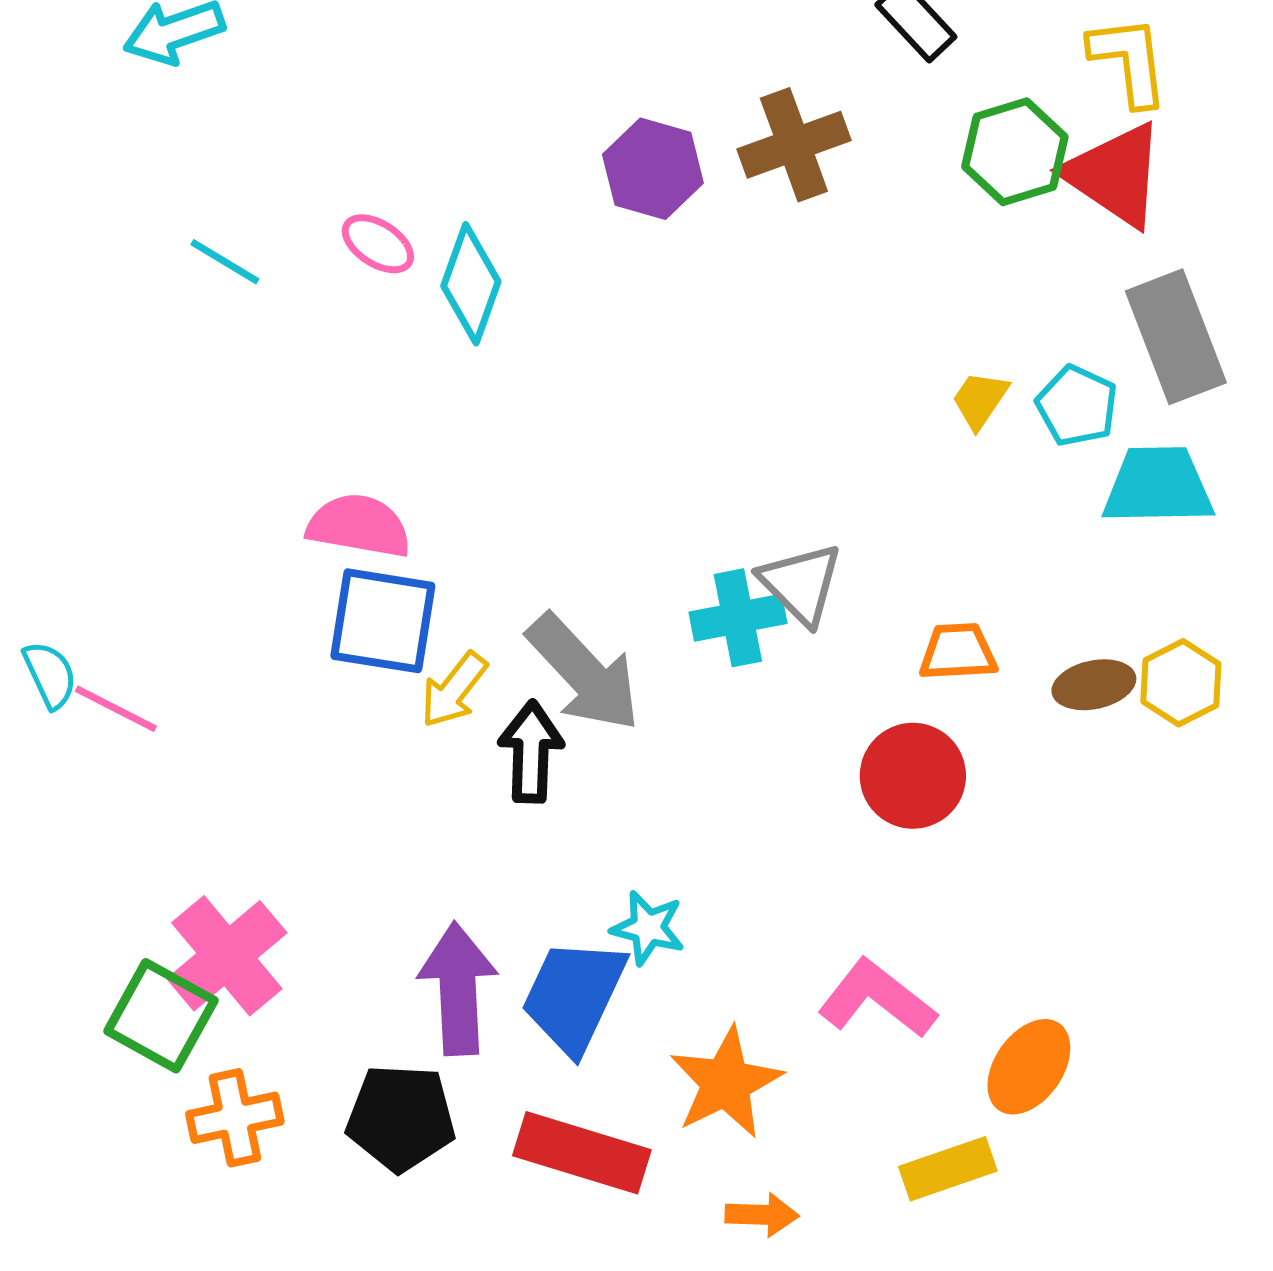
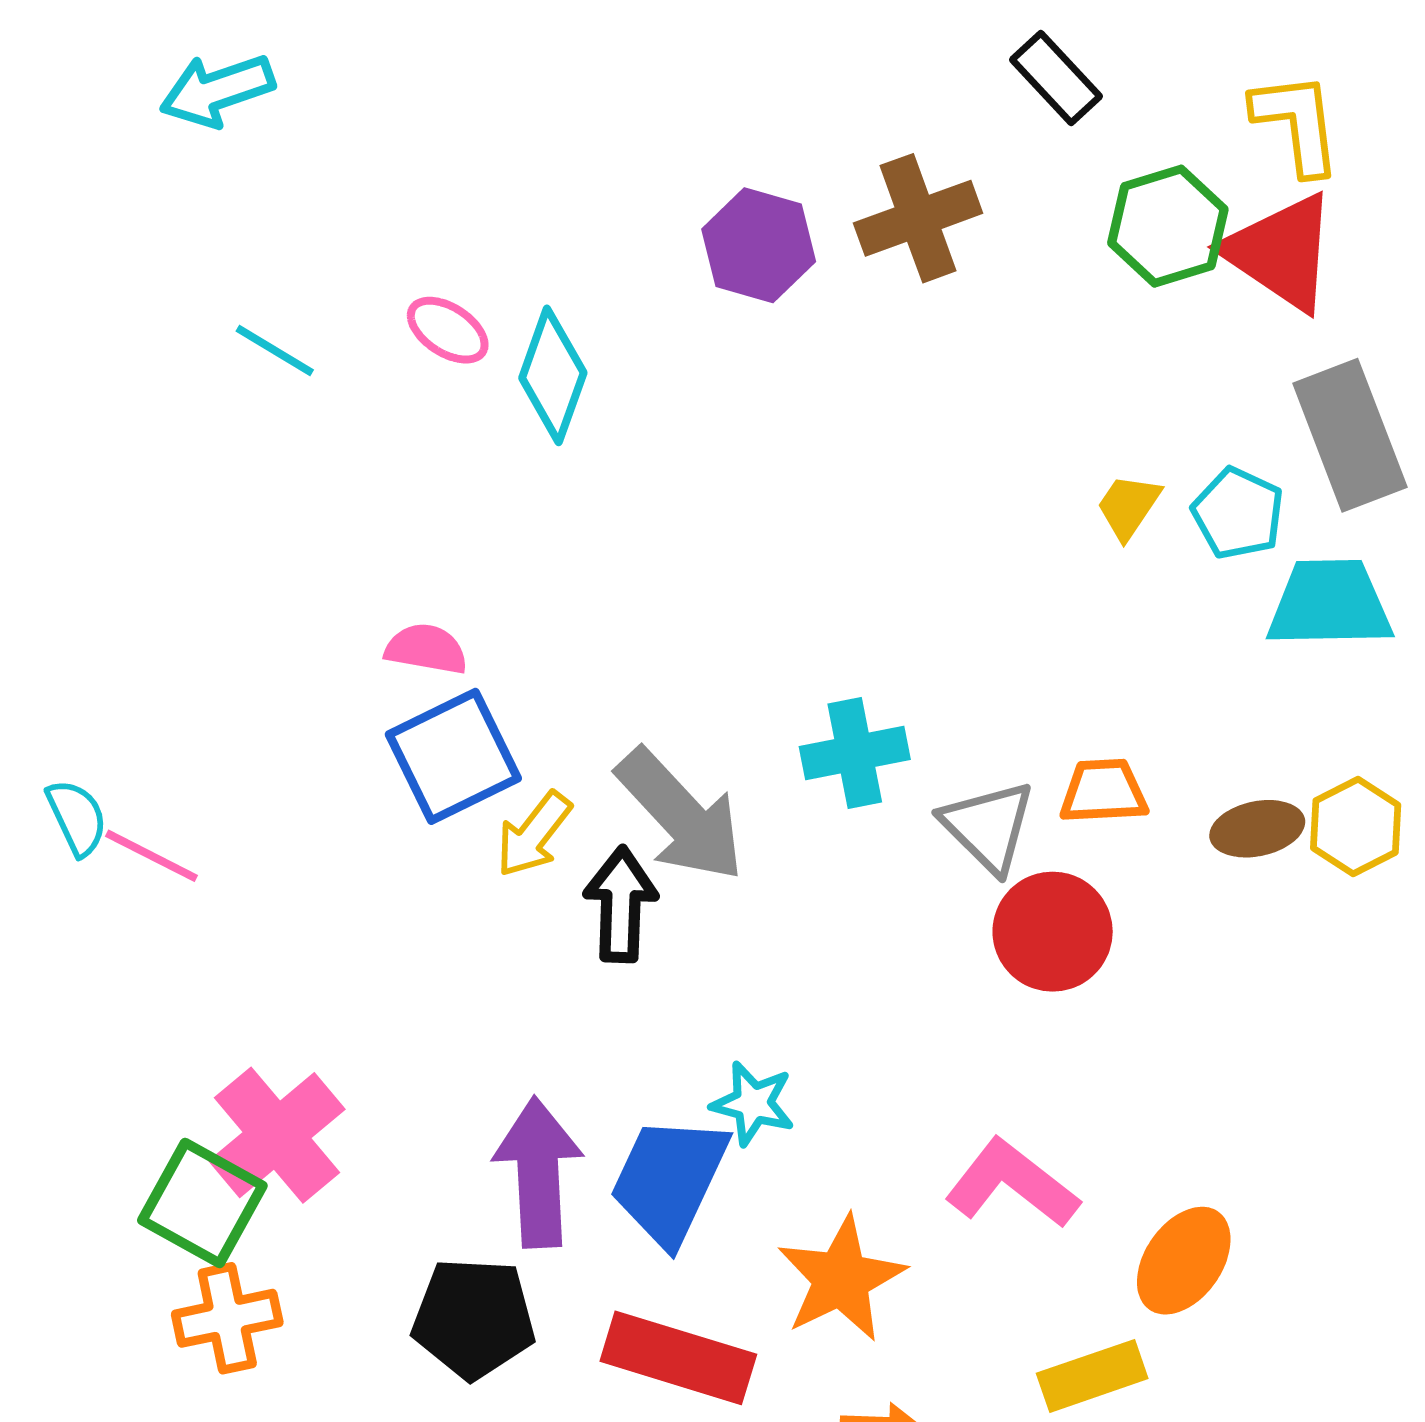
pink semicircle: (359, 526) -> (426, 649), size x0.7
gray triangle: (801, 584) -> (988, 826), moved
blue square: (383, 621) -> (453, 756), turned -35
orange cross: (235, 1118) -> (227, 1318), moved

